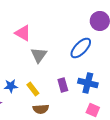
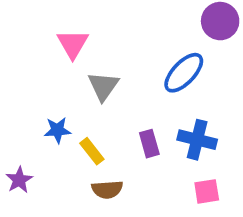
pink triangle: (23, 33) -> (73, 44), turned 30
blue star: (11, 86) -> (57, 130), moved
pink square: (93, 110) -> (207, 191), turned -32

